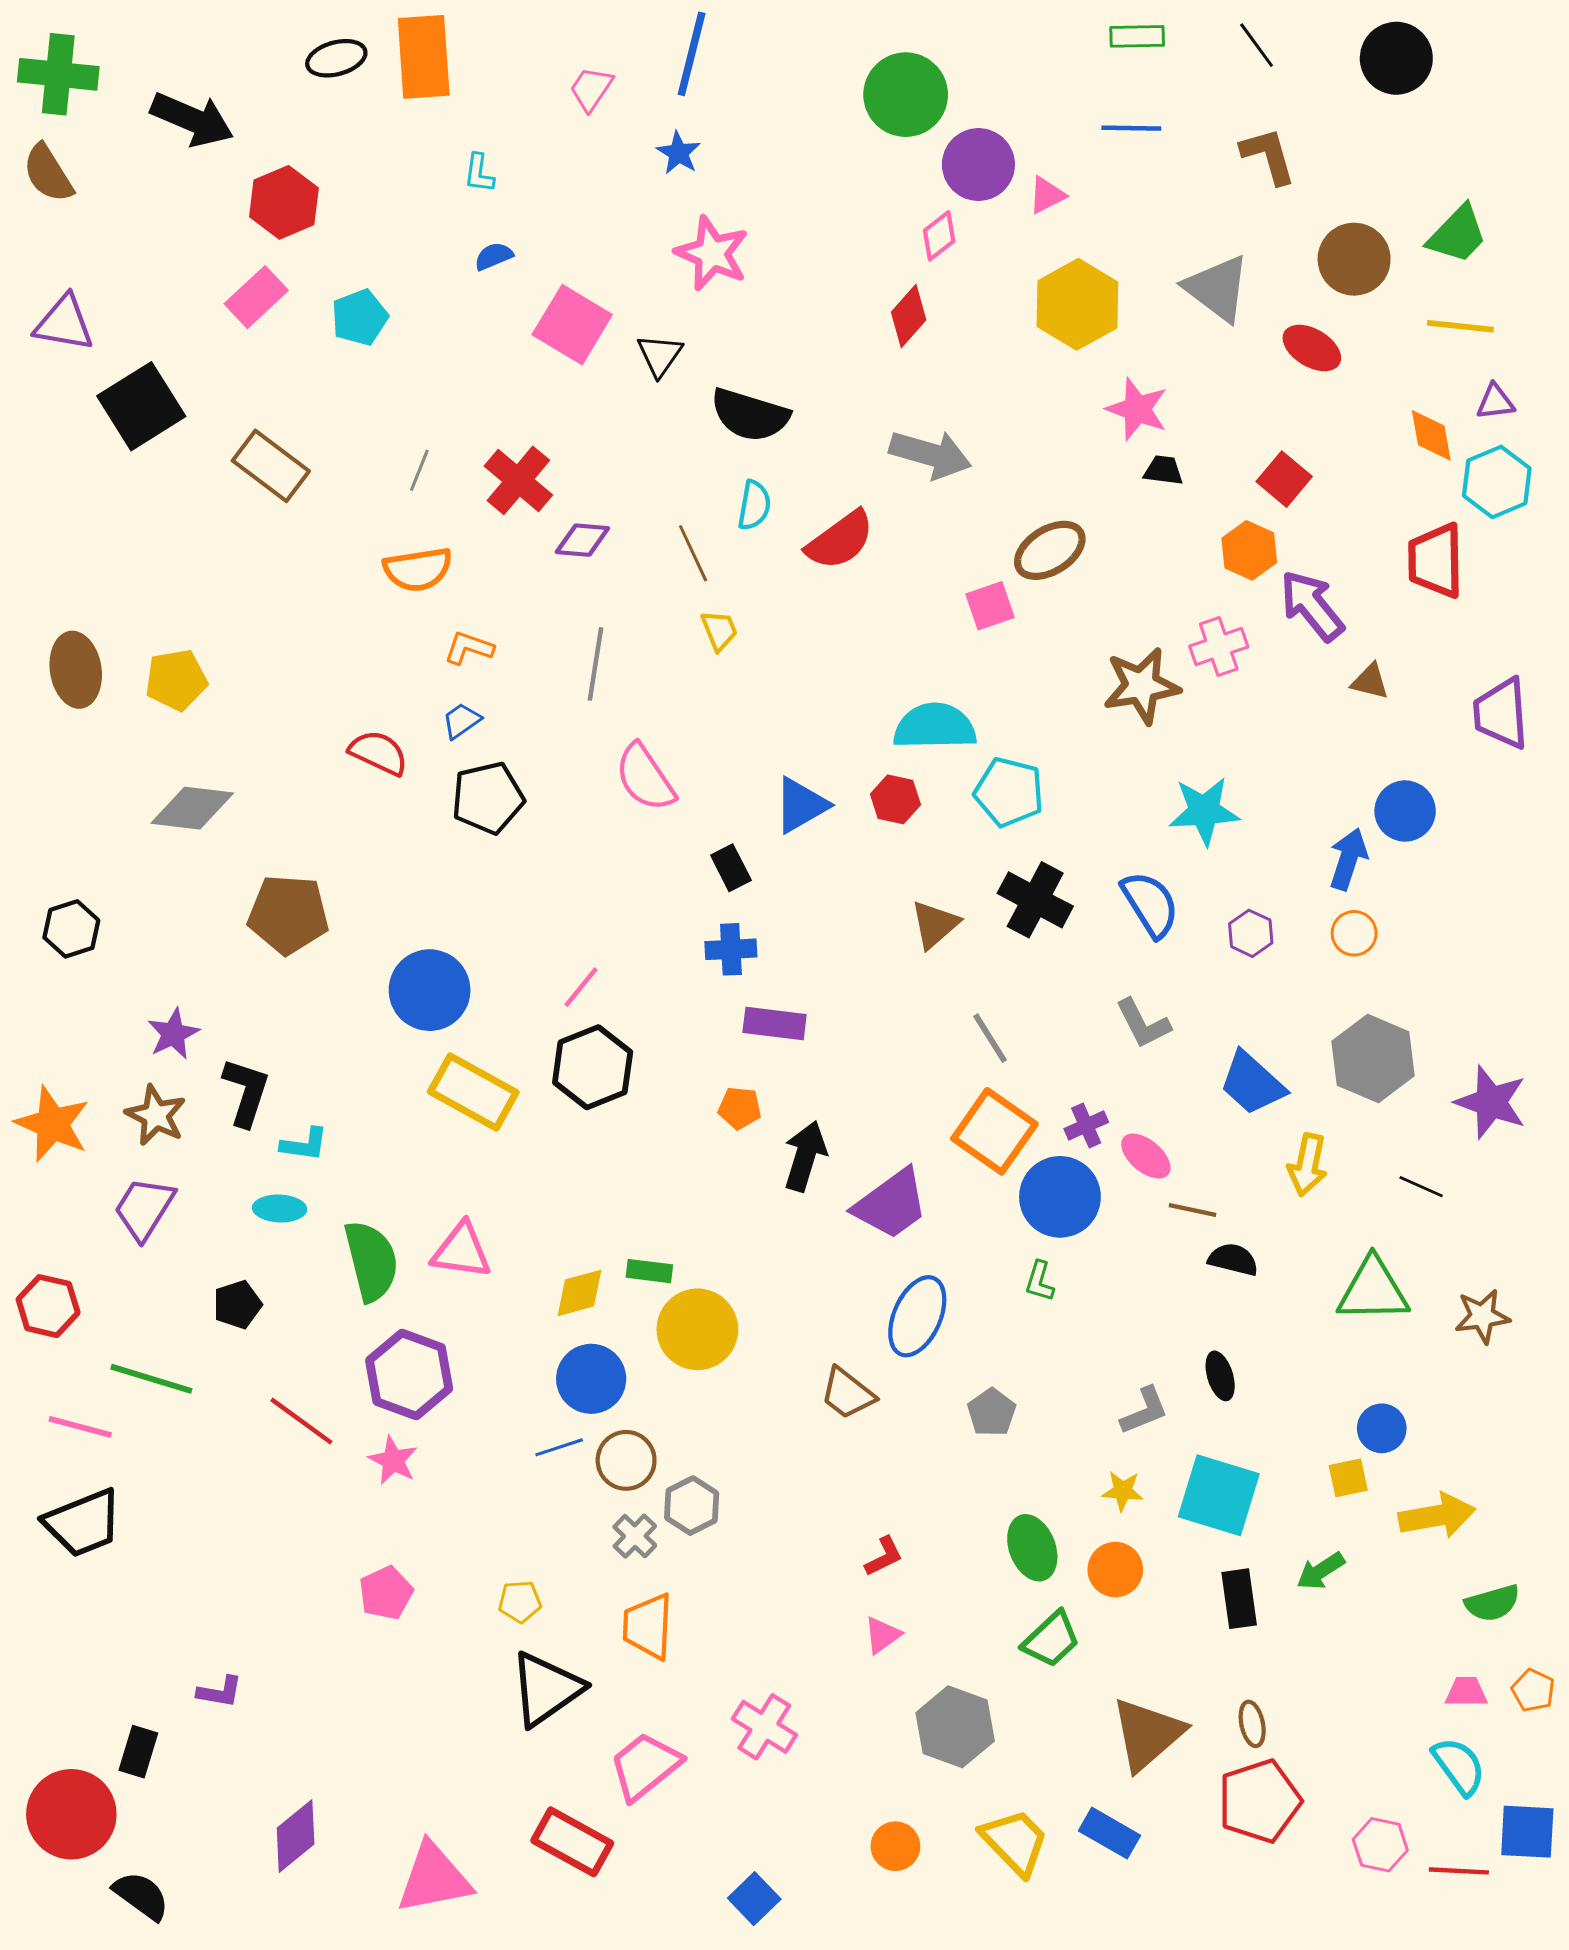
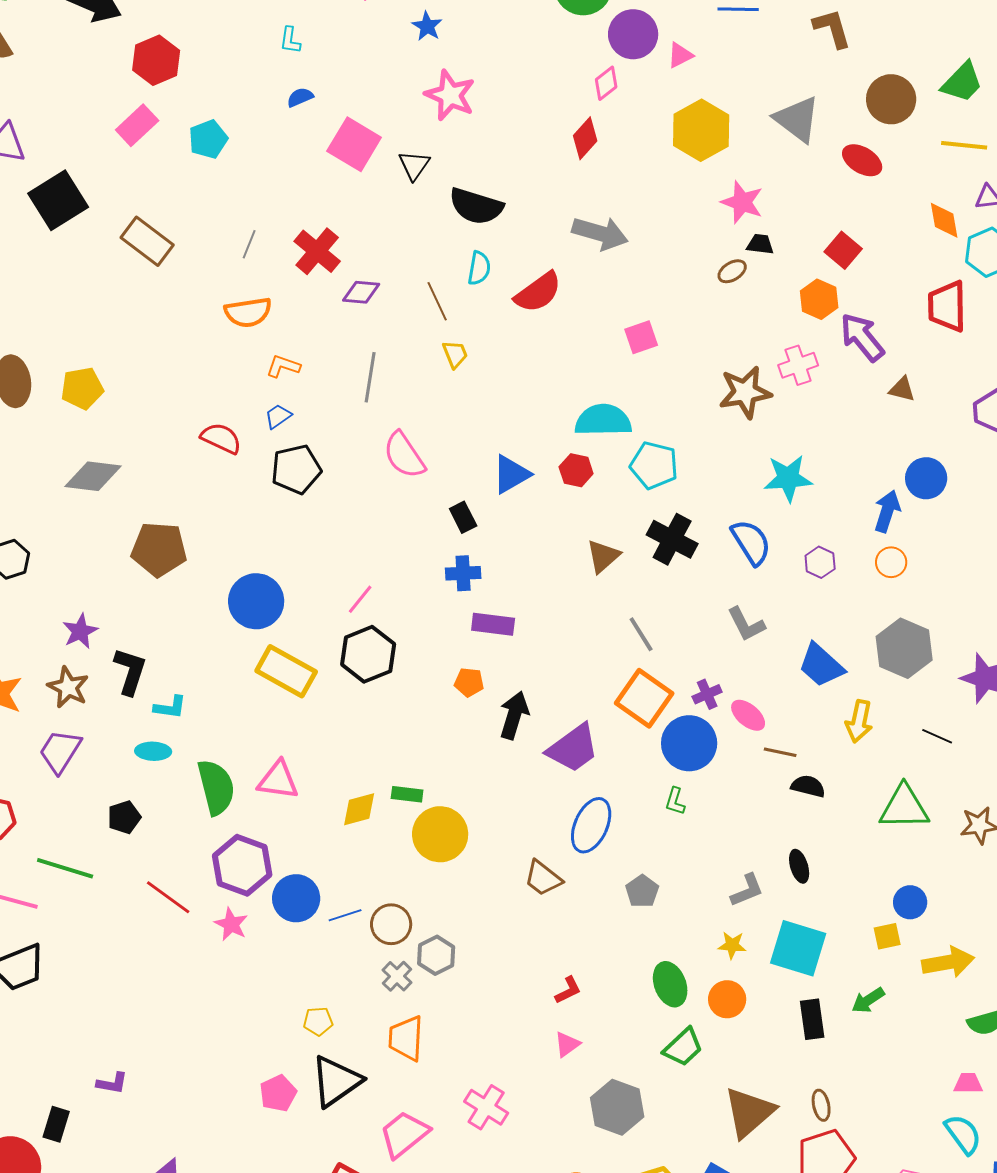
brown ellipse: (1050, 550) -> (732, 271), moved, size x0.6
blue circle: (591, 1379) -> (296, 898), moved
pink pentagon: (386, 1593) -> (278, 1093), moved

